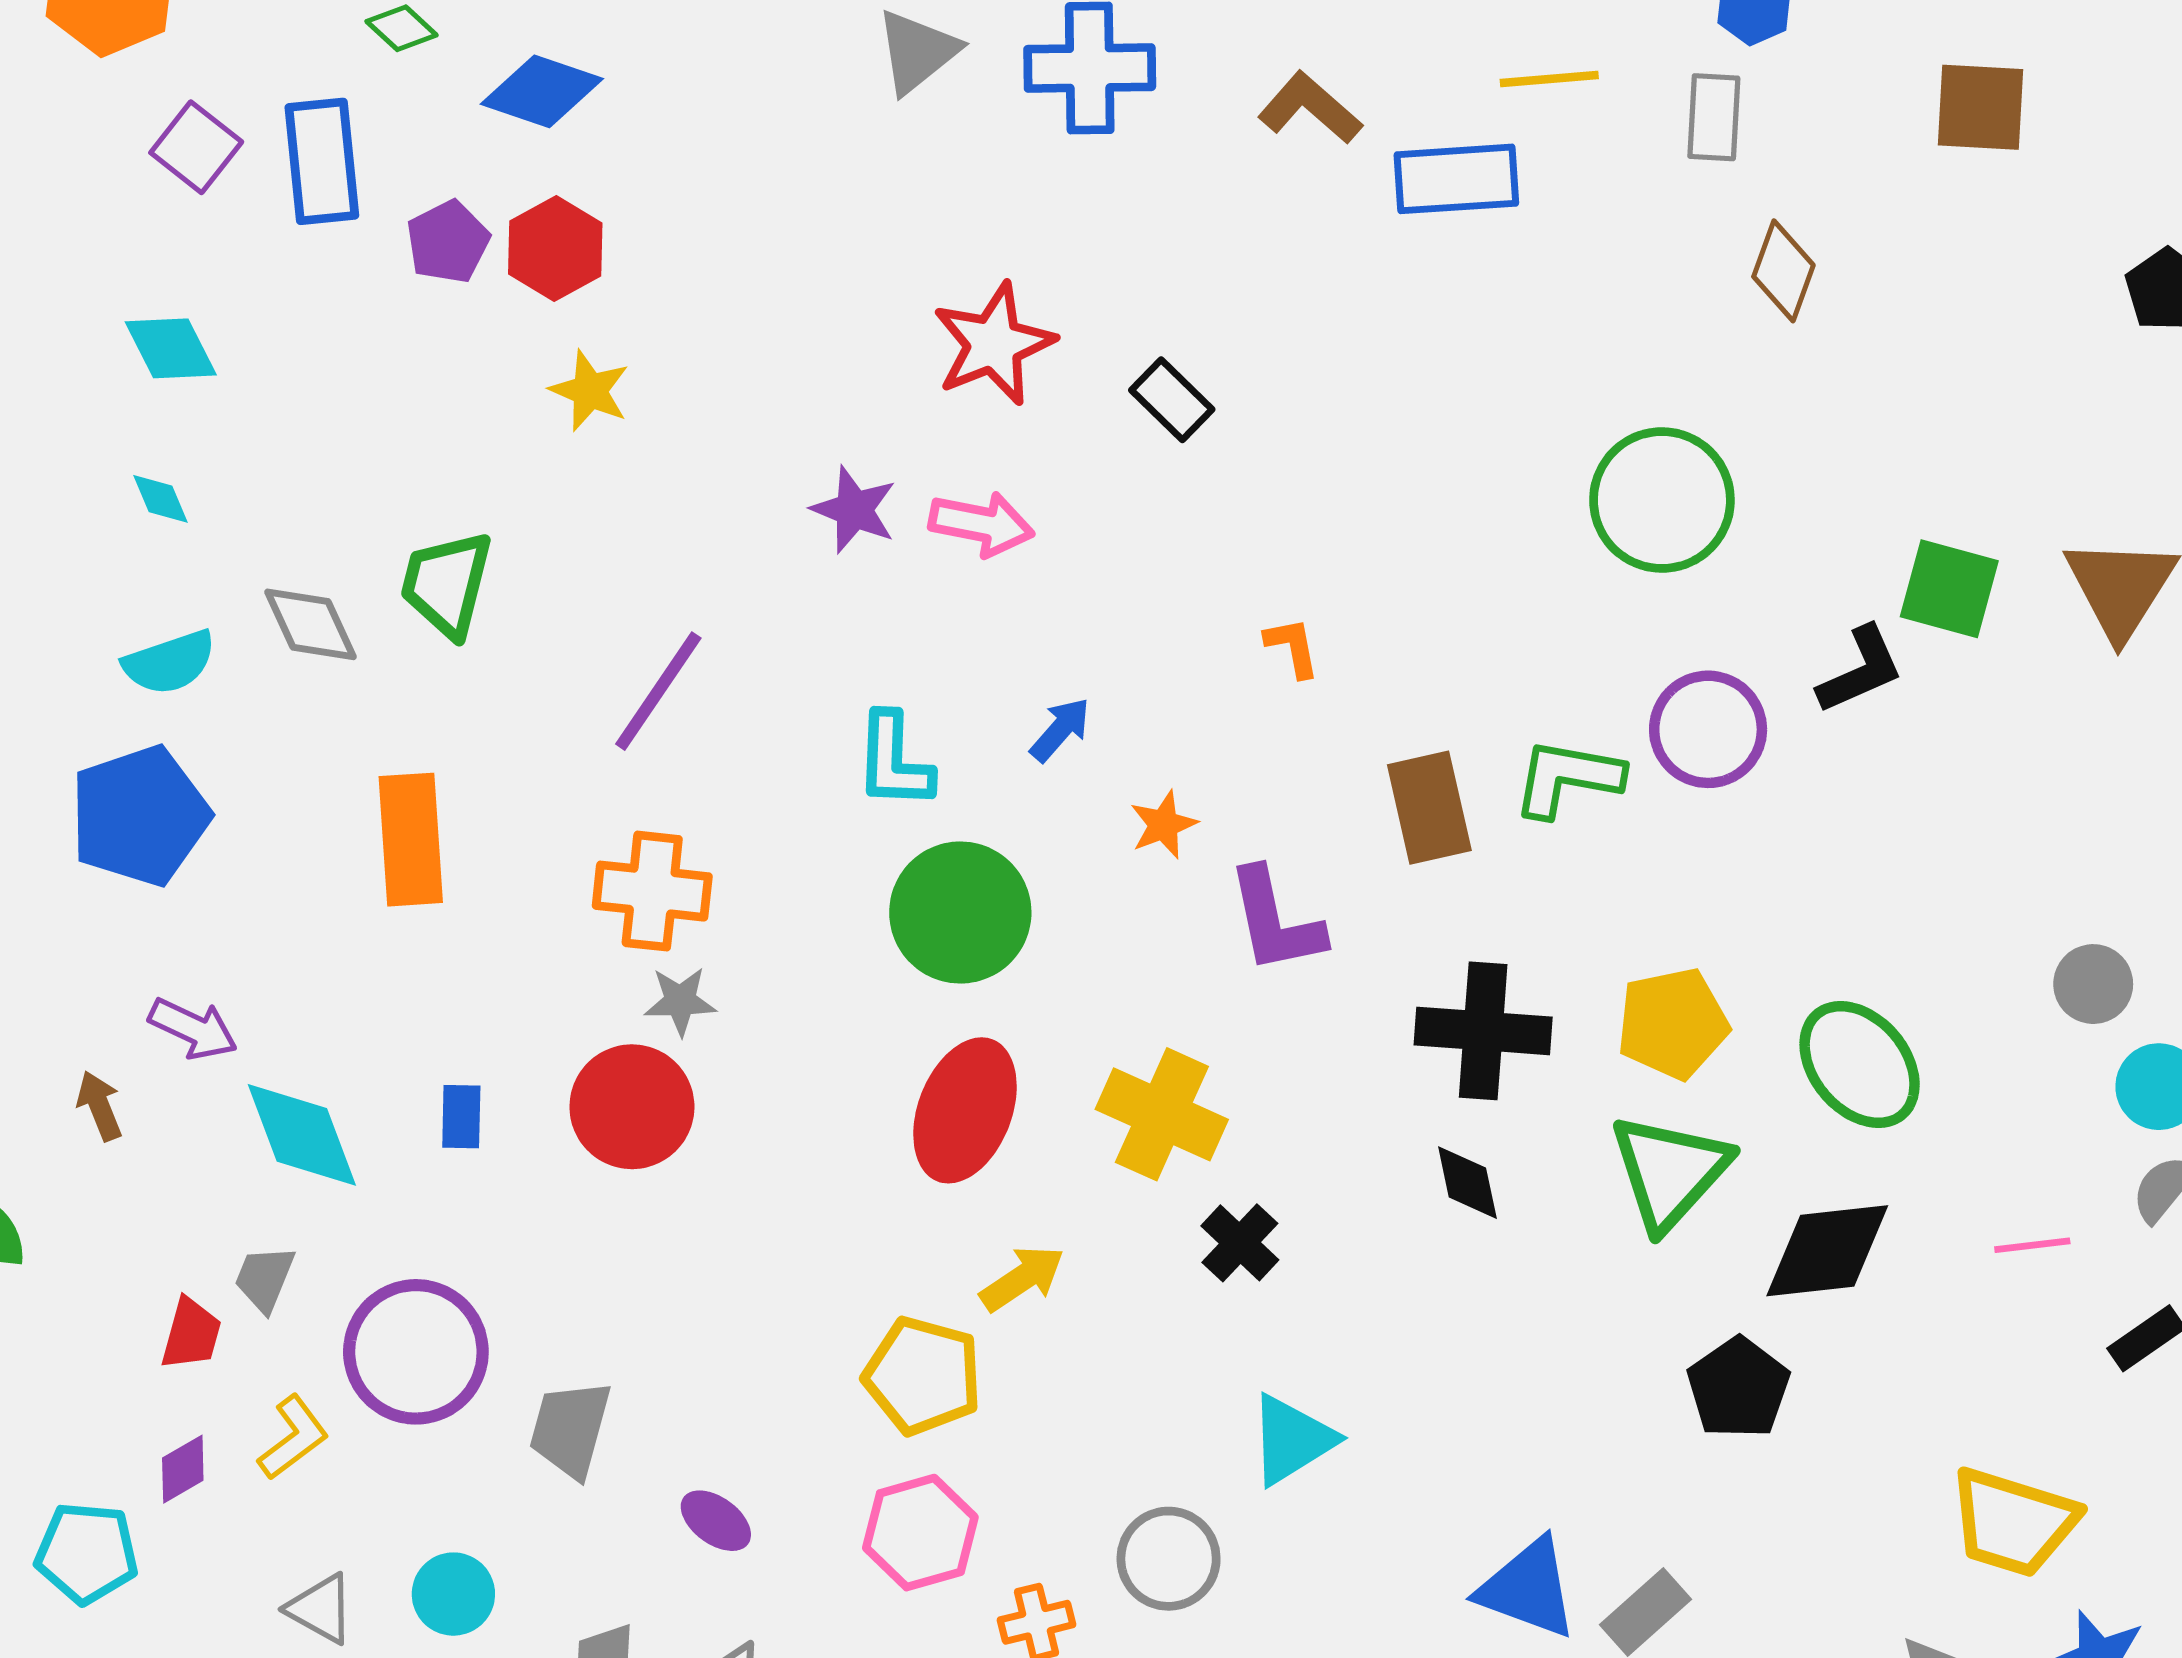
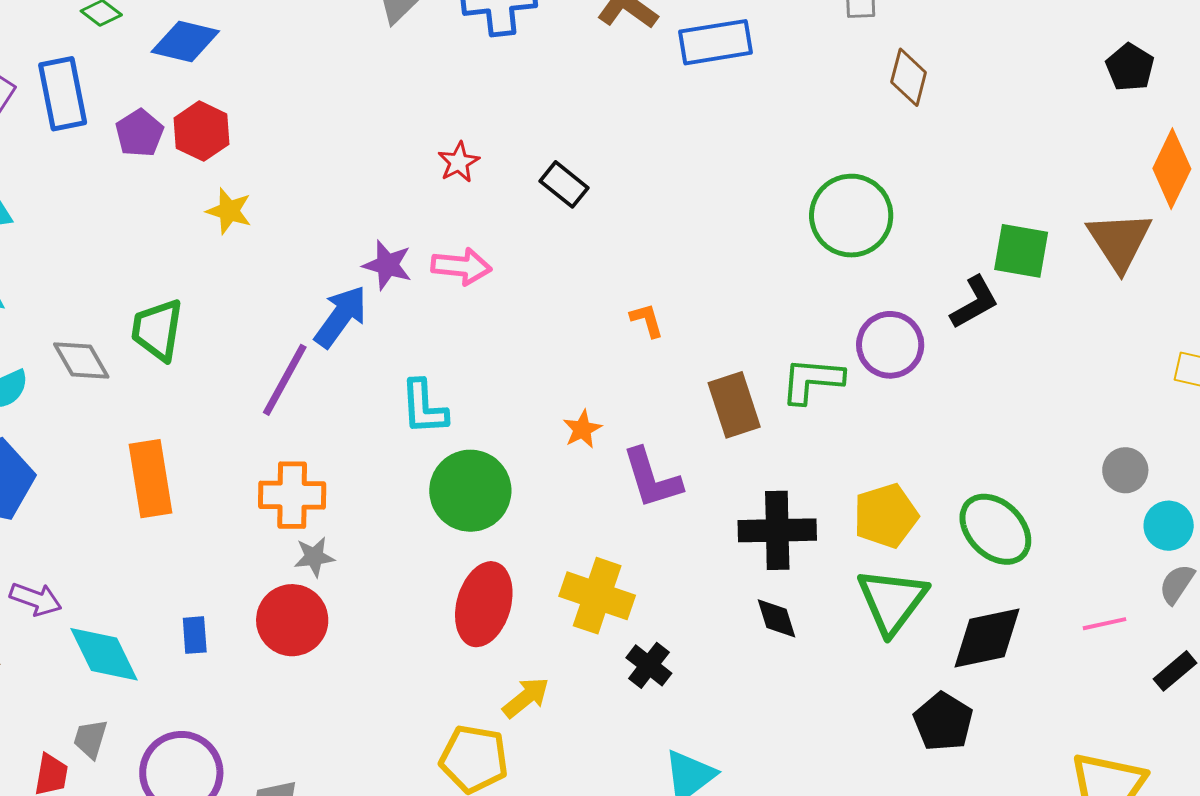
red star: (994, 344) -> (459, 162), size x0.6
blue arrow: (1060, 730) -> (341, 317), moved, size x1.6

